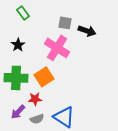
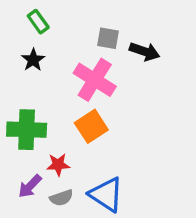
black star: (18, 45) -> (33, 60), moved
orange square: (44, 77) -> (91, 126), moved

